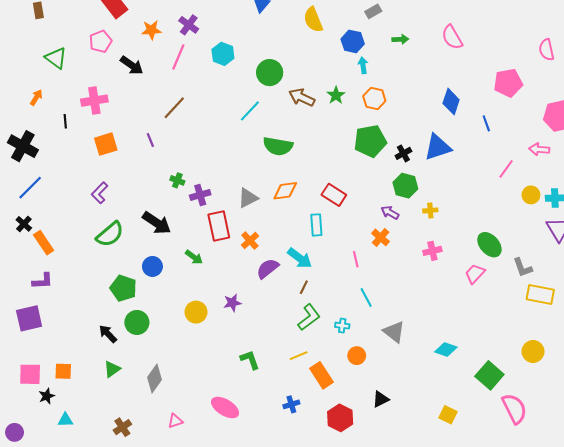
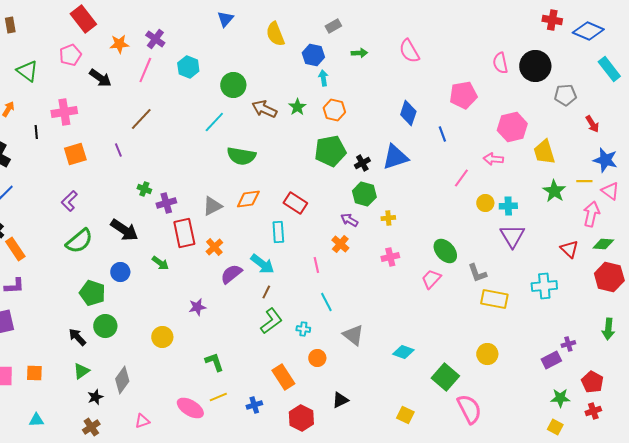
yellow circle: (196, 312) -> (162, 337), moved
yellow line: (299, 356) -> (218, 397), moved
black star: (47, 396) -> (95, 397), moved

